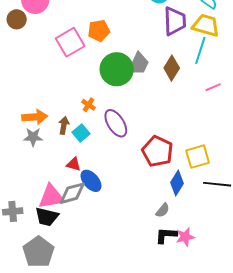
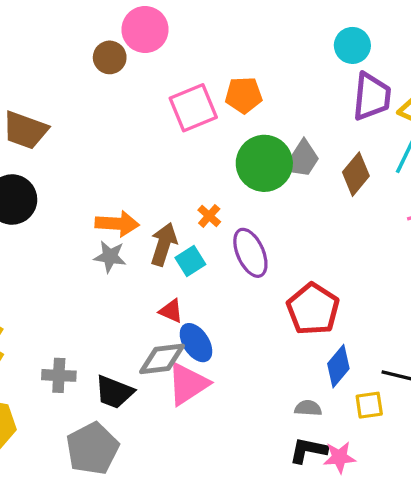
brown arrow: (64, 125) -> (164, 244), size x1.4
yellow square: (198, 157) -> (369, 405), moved, size x0.7
pink triangle: (51, 197) -> (188, 384), moved, turned -32
gray semicircle: (163, 210) -> (308, 408), turned -133

